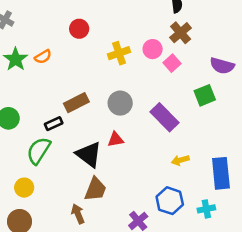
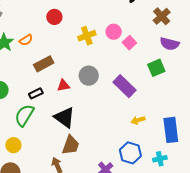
brown cross: (181, 33) -> (162, 16), moved
brown rectangle: (76, 103) -> (44, 64), moved
red triangle: (116, 139) -> (63, 85), moved

